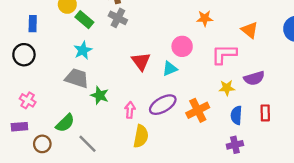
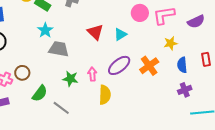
pink circle: (182, 46) -> (140, 13), moved
gray trapezoid: (77, 78) -> (59, 49), moved
purple semicircle: (254, 78) -> (196, 22), moved
green star: (100, 95) -> (70, 79), moved
brown circle: (42, 144) -> (22, 73), moved

